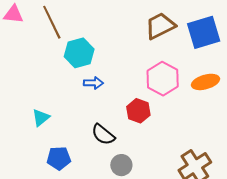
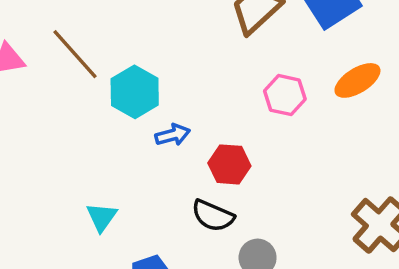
pink hexagon: (163, 79) -> (285, 95), size x0.7
red hexagon: (138, 111) -> (229, 164), moved

